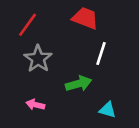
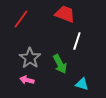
gray star: (38, 59) -> (30, 58), moved
green arrow: (79, 84) -> (60, 64), turned 78

